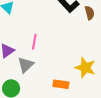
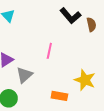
pink line: (34, 42) -> (49, 51), moved

